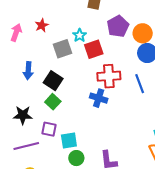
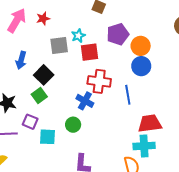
pink arrow: (16, 32) -> (17, 20), size x1.4
green circle: (76, 158) -> (73, 125), moved

